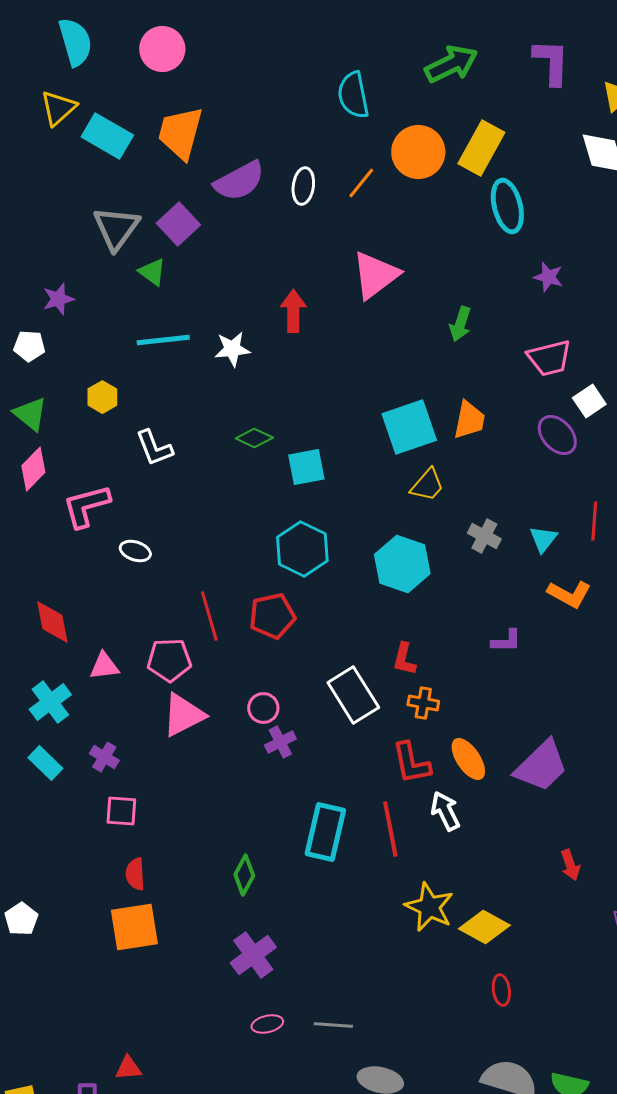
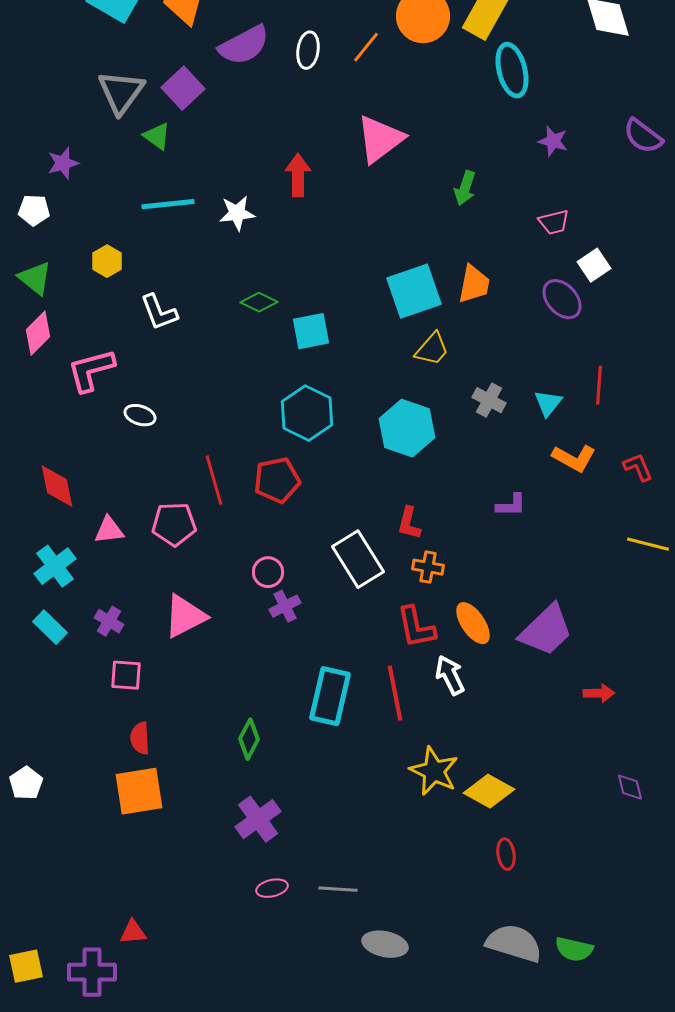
pink trapezoid: (549, 358) -> (554, 222), size x0.7
pink triangle: (183, 715) -> (185, 616), moved
red arrow: (570, 865) -> (599, 693), moved, turned -72

